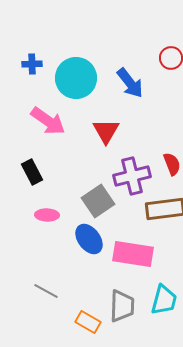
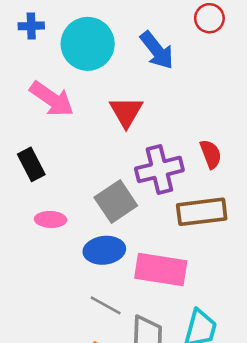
blue ellipse: (89, 239) -> (104, 250), turned -60
gray line: (46, 291) -> (106, 305), moved

